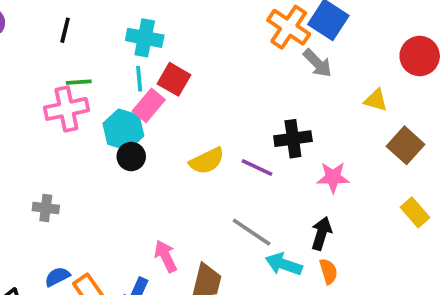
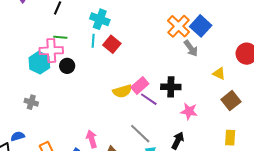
pink rectangle: (149, 105) -> (140, 85), moved
cyan hexagon: (123, 130) -> (39, 63), moved
black circle: (131, 156) -> (67, 66), moved
yellow rectangle: (415, 212) -> (230, 138), turned 35
blue semicircle: (57, 277) -> (18, 136), moved

